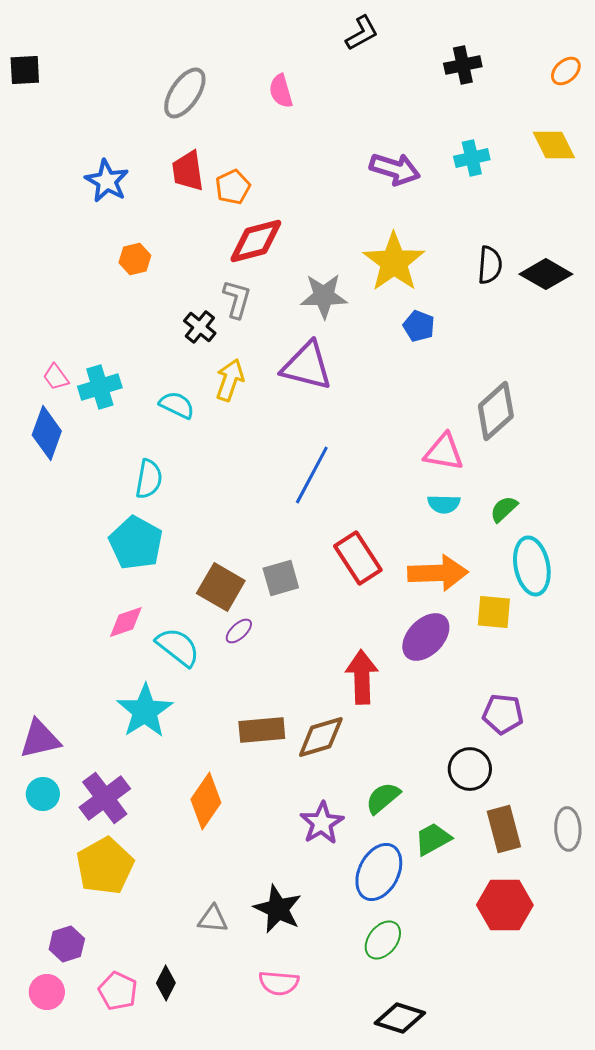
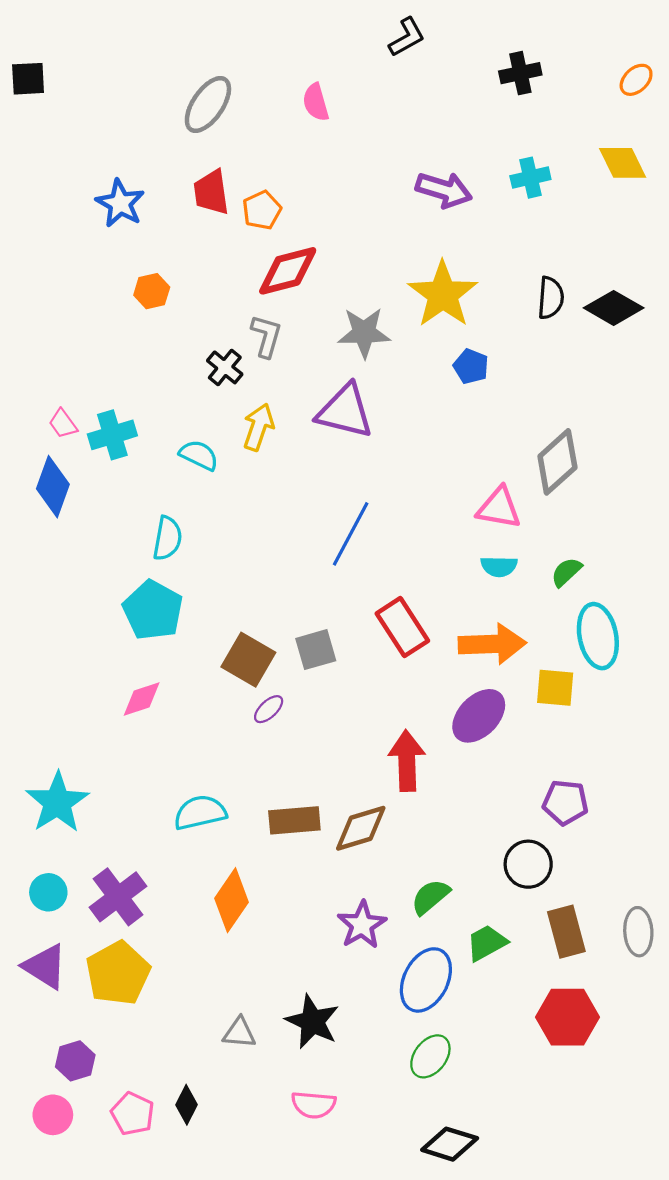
cyan semicircle: (178, 647) -> (200, 813), moved, turned -51
cyan star: (145, 711) -> (57, 802), moved
purple triangle: (40, 739) -> (45, 966), moved, turned 45

